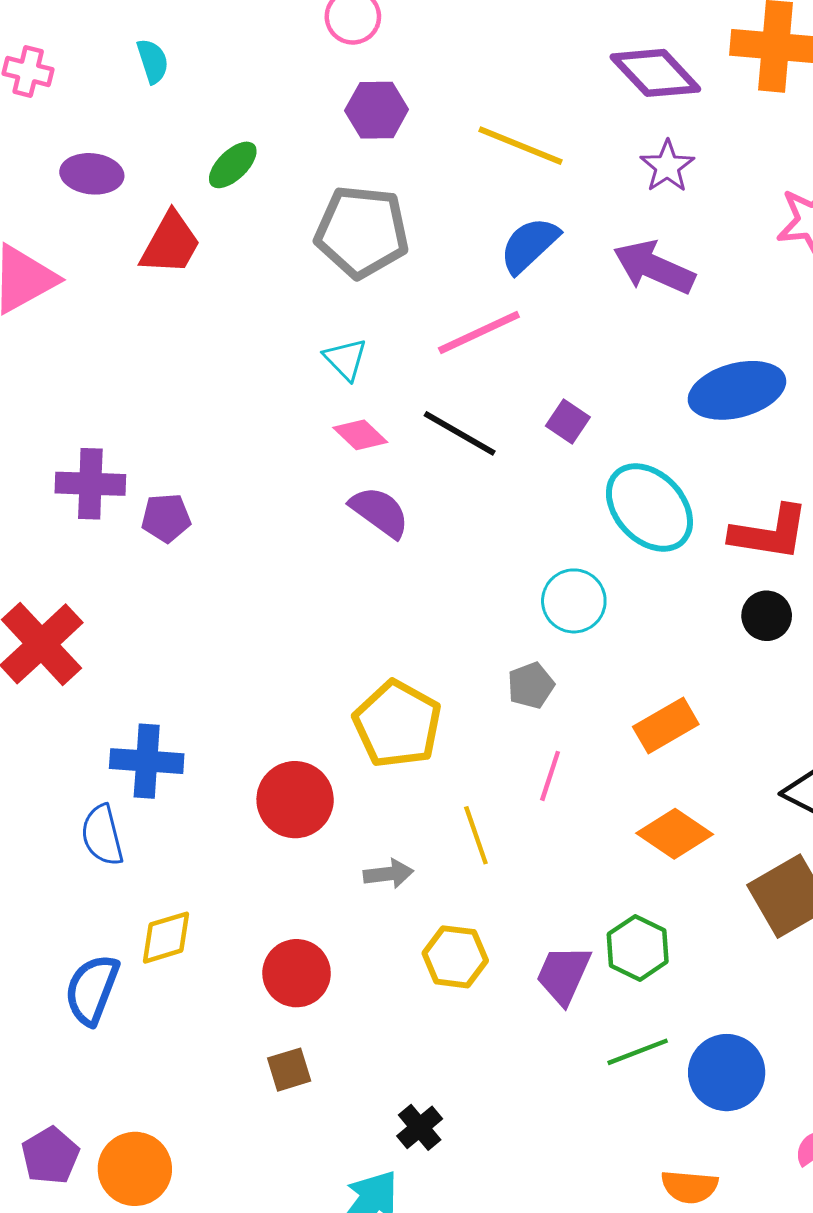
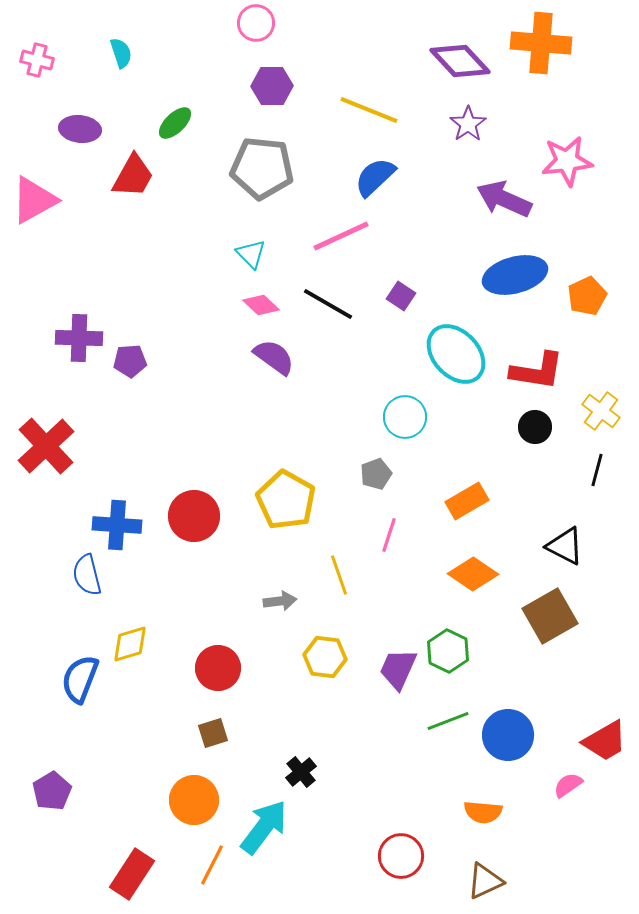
purple arrow: (654, 267) -> (504, 199), moved
red circle: (295, 800) -> (194, 516), moved
orange circle: (135, 1169) -> (194, 800), moved

